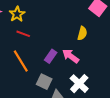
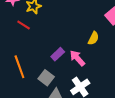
red line: (23, 34) -> (24, 25), moved
orange line: (21, 61) -> (19, 67), moved

